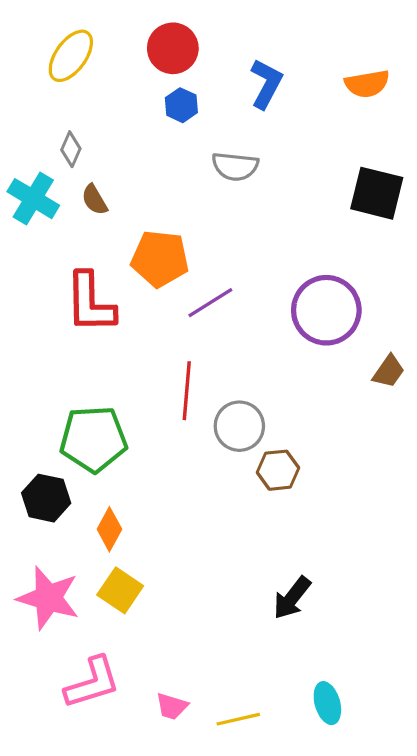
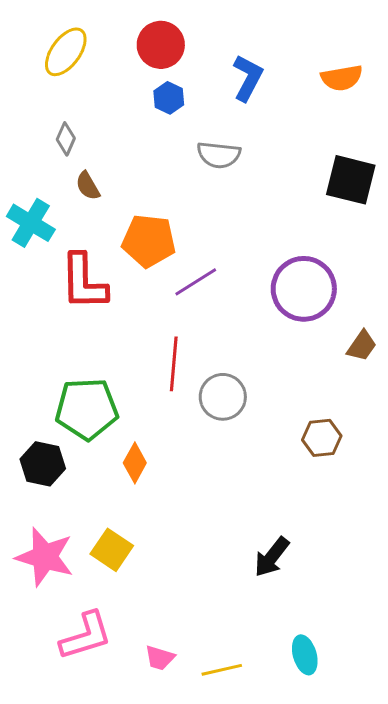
cyan cross: (33, 199) -> (31, 223), moved
brown hexagon: (278, 470) -> (322, 438), moved
orange diamond: (109, 529) -> (135, 463), moved

